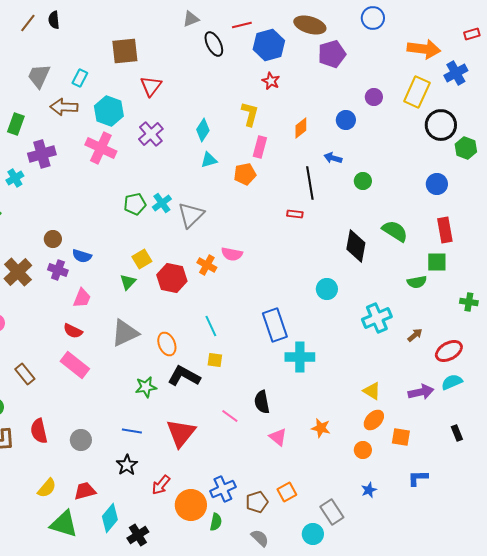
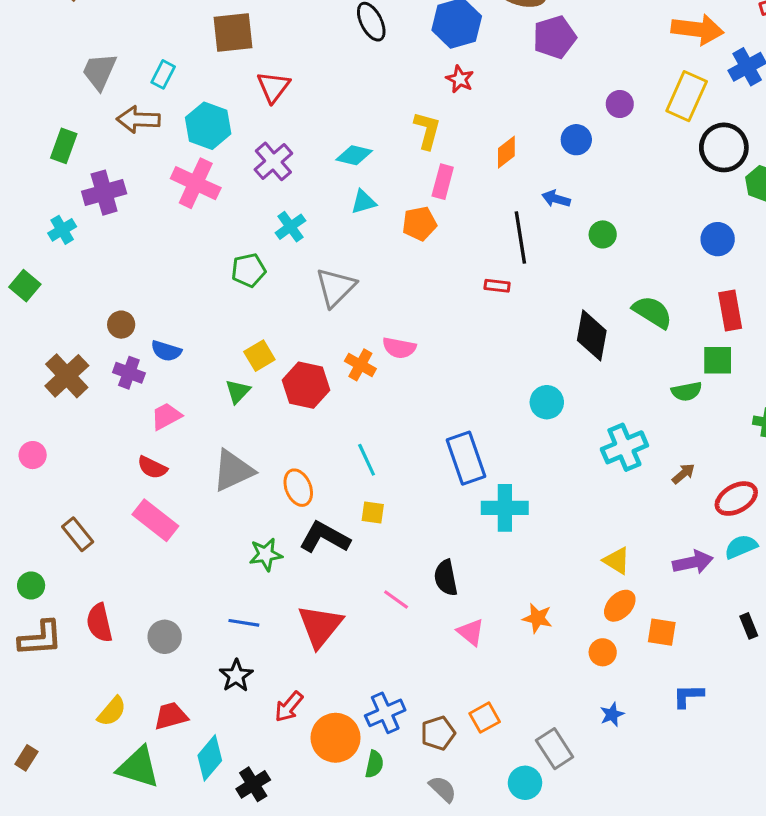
cyan diamond: (203, 130) -> (354, 155), turned 70
cyan cross: (162, 203) -> (290, 227), moved
pink trapezoid: (82, 298) -> (166, 416), turned -140

